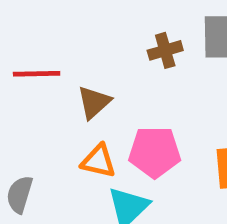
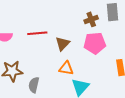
pink pentagon: (155, 152) -> (95, 43), moved

